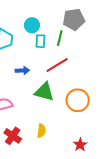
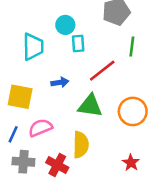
green line: (60, 38) -> (132, 47), moved
yellow semicircle: (41, 131) -> (81, 145), moved, size x1.5
red star: (80, 145) -> (131, 163), moved

